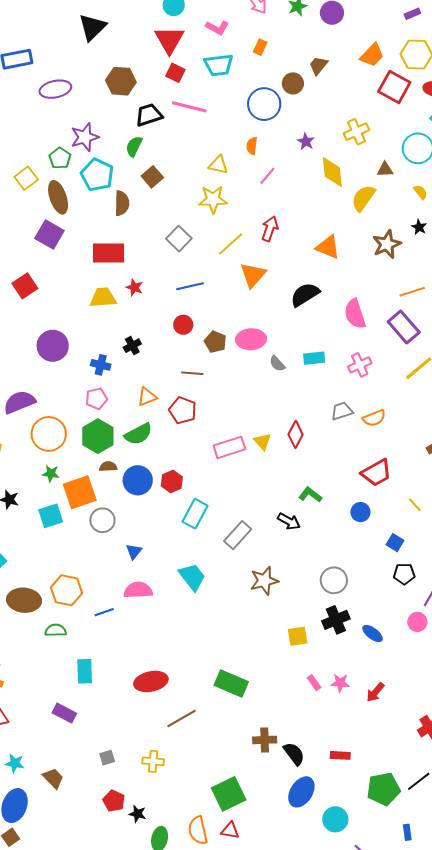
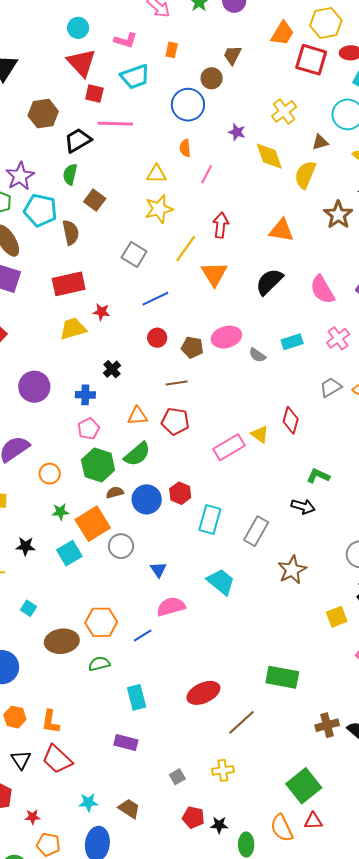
orange triangle: (147, 397) -> (138, 416), turned 30
orange circle: (49, 434) -> (50, 474), size x0.6

